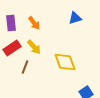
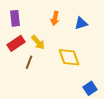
blue triangle: (75, 18) -> (81, 23), moved
orange arrow: (34, 23) -> (55, 18), moved, turned 48

